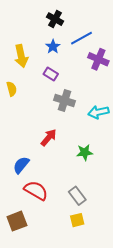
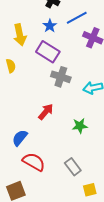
purple rectangle: (51, 74) -> (48, 52), size x1.6
yellow square: (77, 220) -> (90, 190), moved

